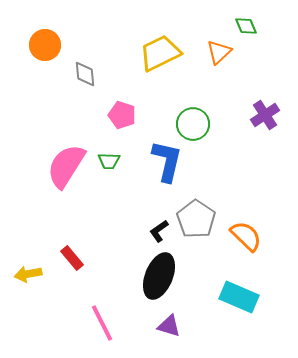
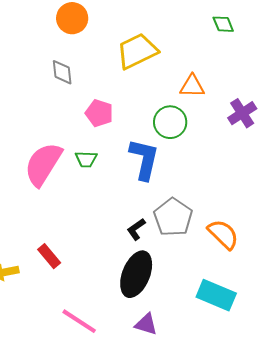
orange circle: (45, 45) -> (72, 18), moved
orange triangle: (219, 52) -> (192, 86), moved, turned 44
pink line: (102, 323) -> (79, 321), turned -30

